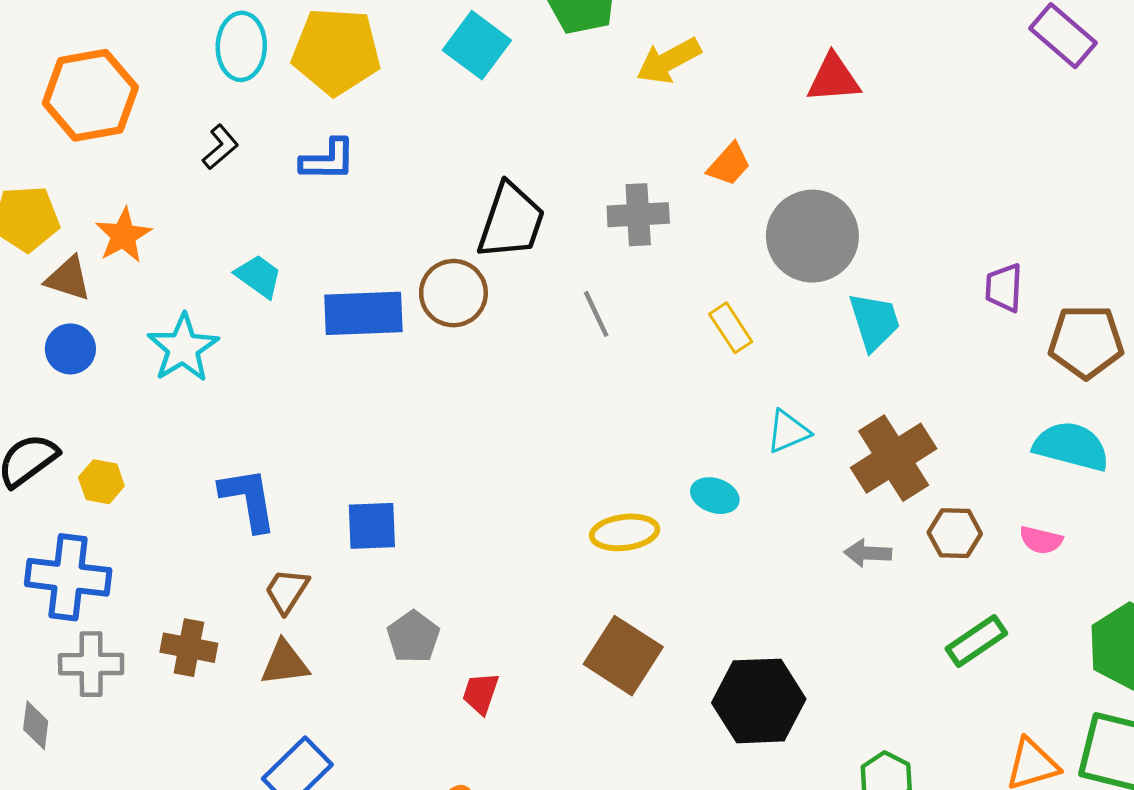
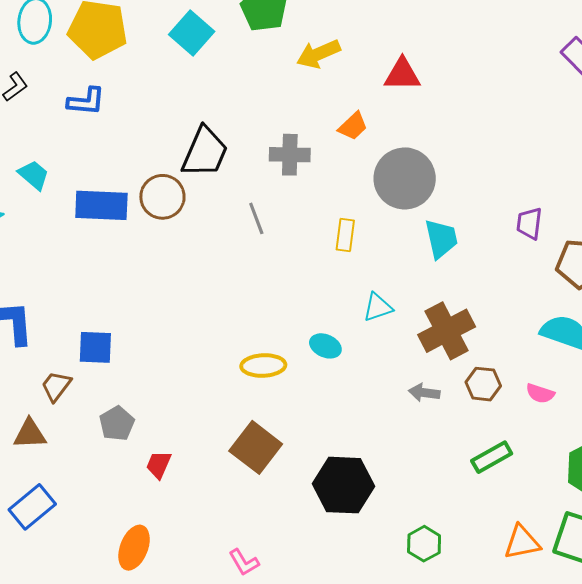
red triangle: (834, 78) -> (402, 74), moved
yellow rectangle: (731, 328) -> (345, 235), turned 36
brown trapezoid: (287, 591) -> (56, 386), moved

